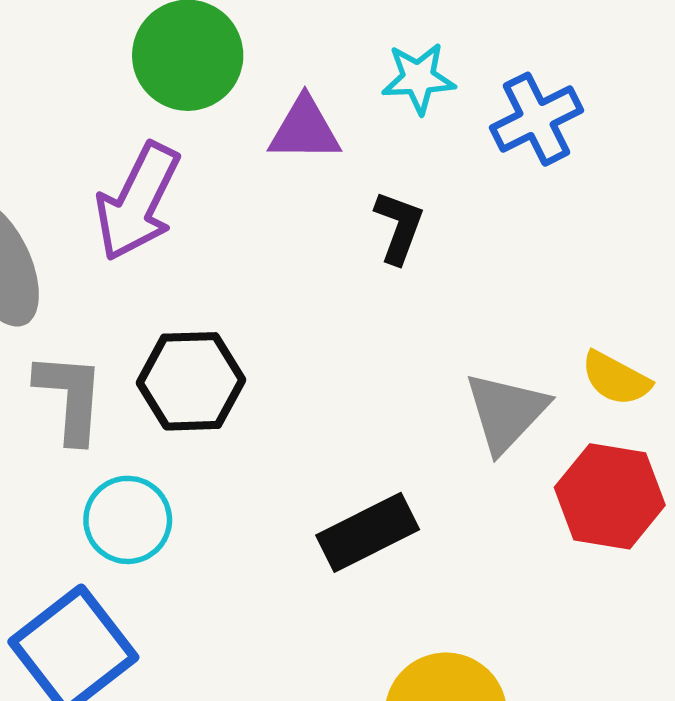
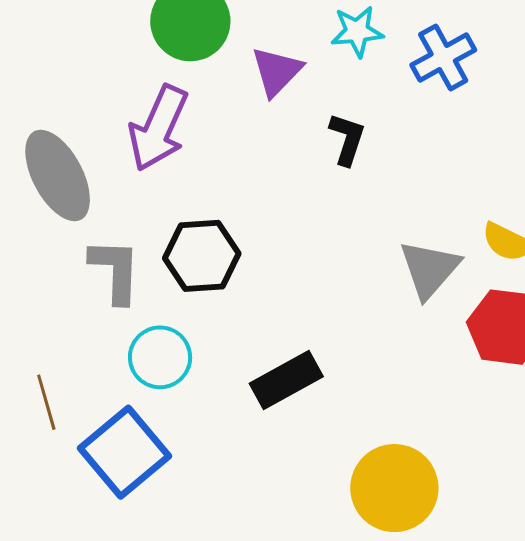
purple triangle: (305, 129) -> (277, 71), turned -44
black rectangle: (368, 532) -> (286, 380), moved

